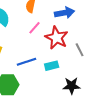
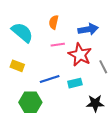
pink line: (35, 28) -> (58, 45), turned 40

